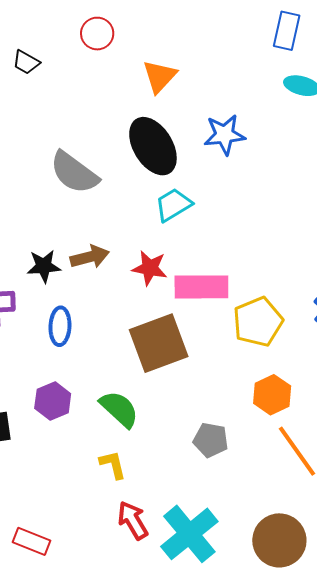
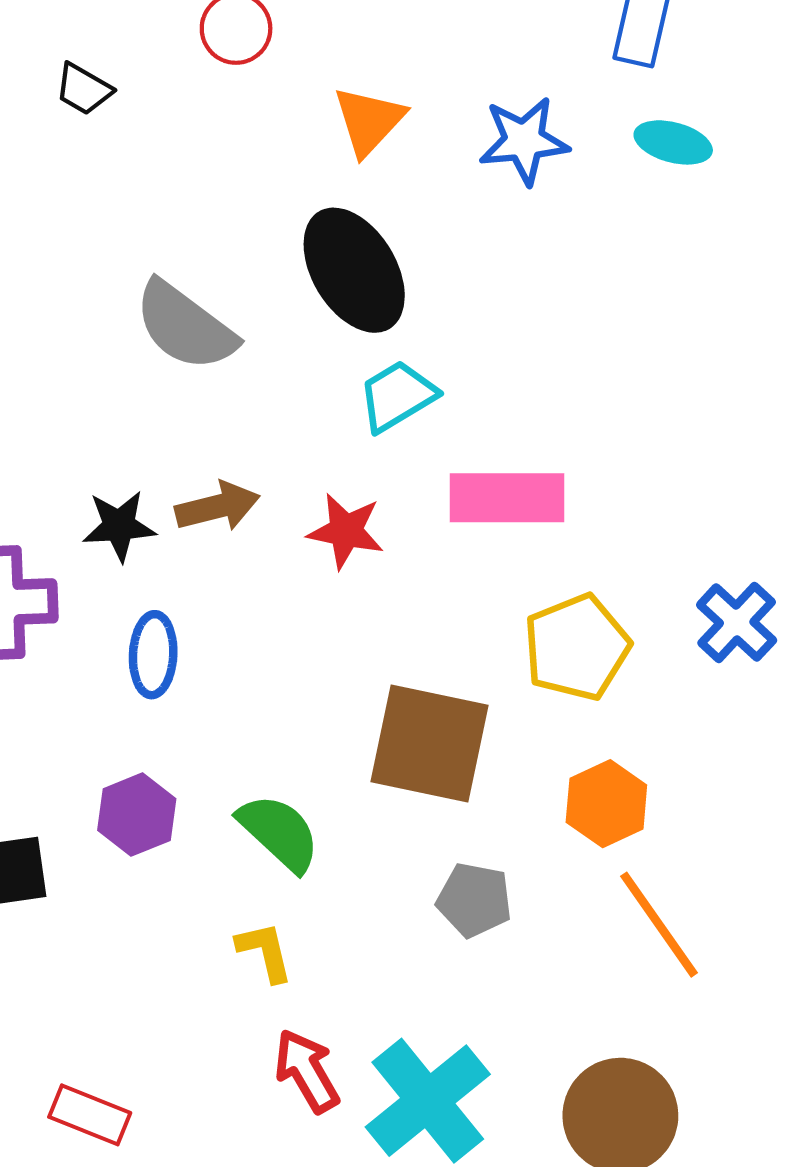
blue star: (224, 135) -> (524, 141), moved
pink rectangle: (201, 287) -> (507, 498), moved
brown square: (159, 343) -> (430, 743), moved, turned 32

